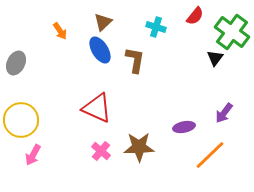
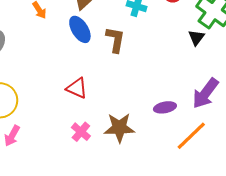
red triangle: (97, 108) -> (77, 88), size x0.7
purple arrow: (224, 113) -> (205, 93), size x1.5

